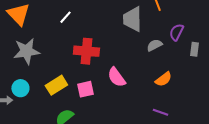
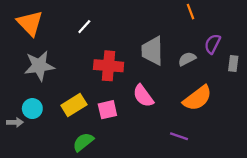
gray trapezoid: (132, 19) -> (152, 51), moved
orange semicircle: (163, 79) -> (197, 98), size x1.5
purple line: (160, 112) -> (179, 136), moved

